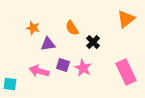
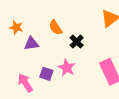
purple square: (63, 65) -> (46, 74), moved
pink arrow: (39, 71) -> (25, 83), moved, turned 42

